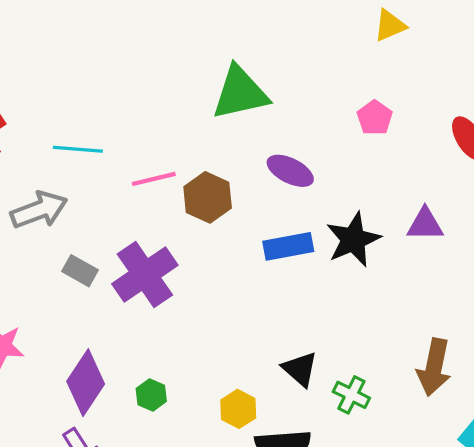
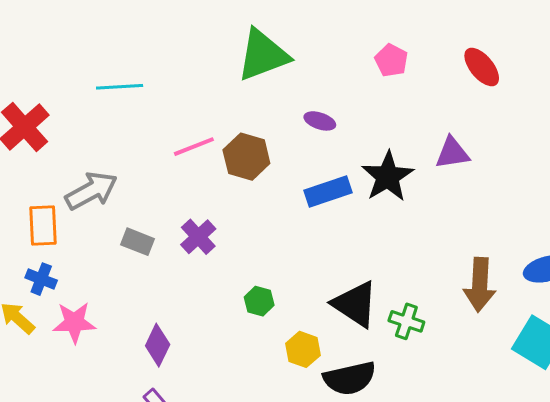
cyan line: (78, 149) -> (120, 87), moved
purple ellipse: (290, 171) -> (320, 121), size x0.7
purple cross: (145, 274) -> (198, 237), size x0.6
black triangle: (300, 369) -> (355, 304), size x1.4
purple diamond: (86, 383) -> (158, 345), size x0.7
green hexagon: (151, 395) -> (259, 301), moved

